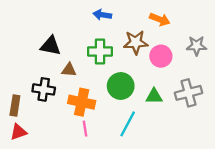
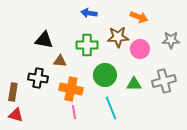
cyan line: (128, 124) -> (111, 108), turned -50
red triangle: (18, 132) -> (16, 115), turned 35

